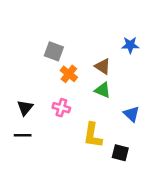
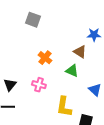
gray square: (54, 51) -> (33, 20), moved
brown triangle: (103, 66) -> (80, 52), moved

